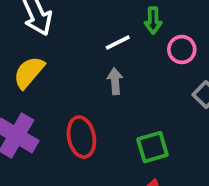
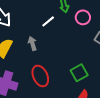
gray arrow: (115, 81) -> (32, 43), moved

